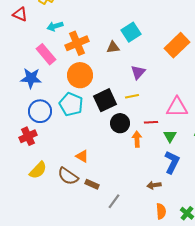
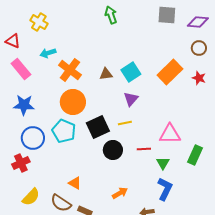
cyan square: (131, 32) -> (131, 72), moved
orange cross: (77, 43) -> (70, 70), turned -30
pink rectangle: (46, 54) -> (21, 69), moved
orange arrow: (137, 139) -> (120, 193), moved, turned 63

